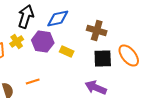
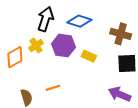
blue diamond: (58, 18) -> (79, 21), turned 30

